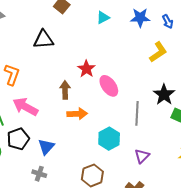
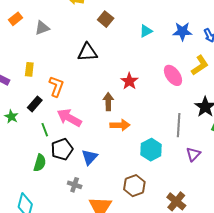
pink ellipse: (109, 86) -> (173, 75), moved
purple triangle: (142, 156) -> (193, 154), moved
gray cross: (39, 174) -> (75, 185), moved

